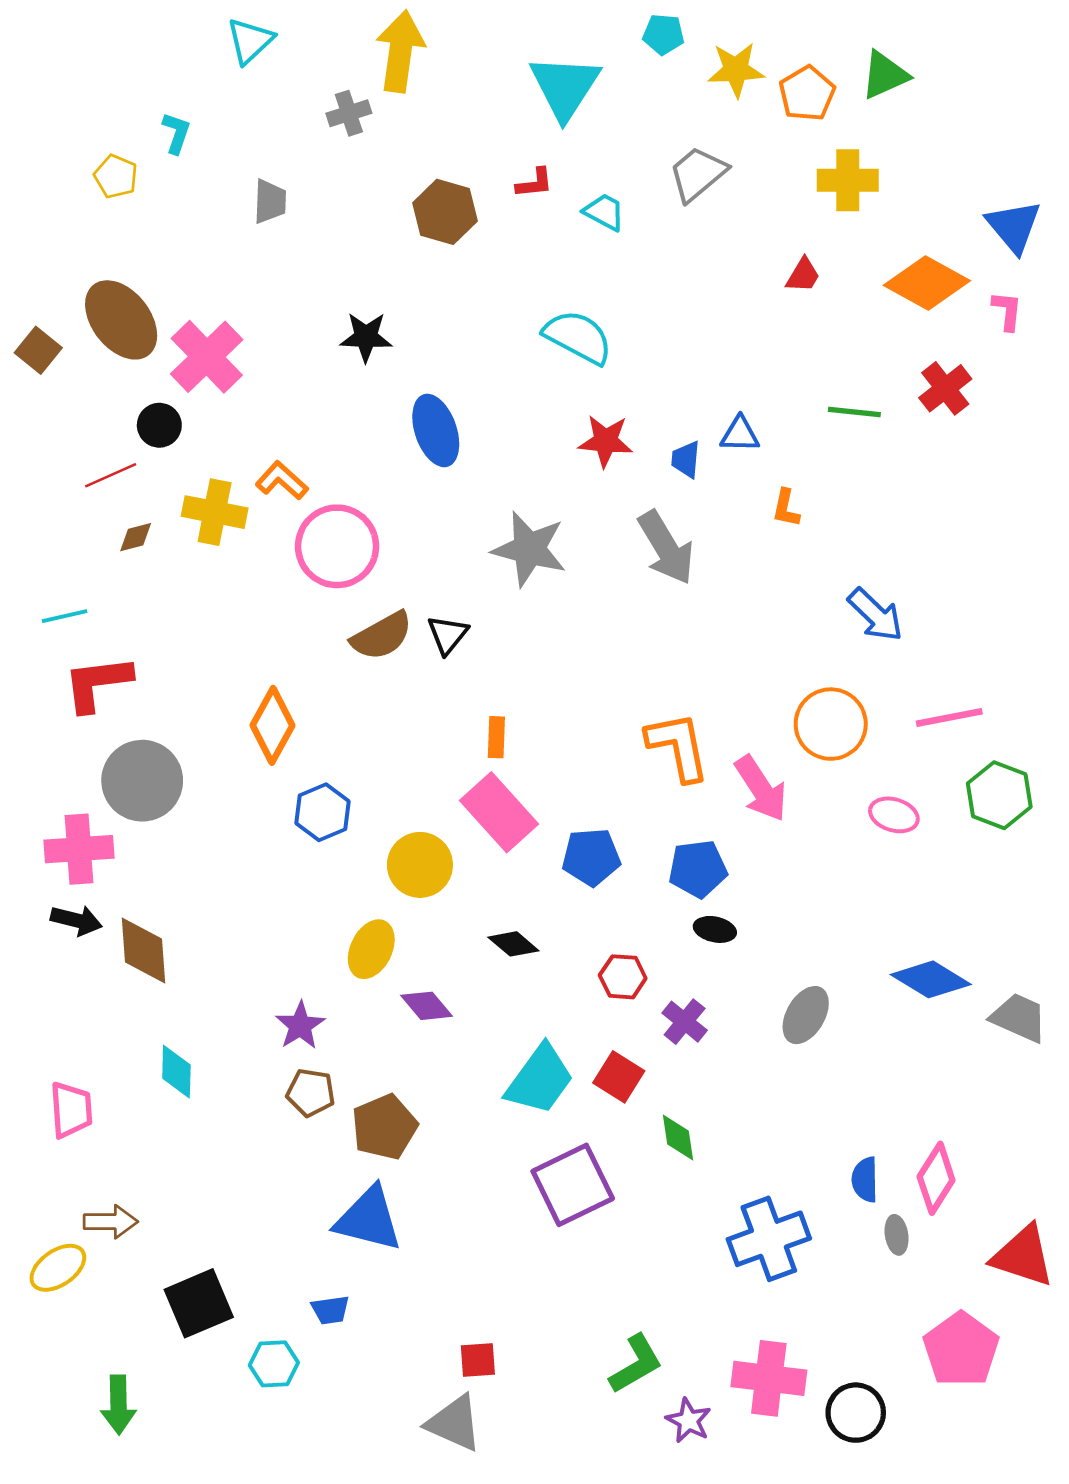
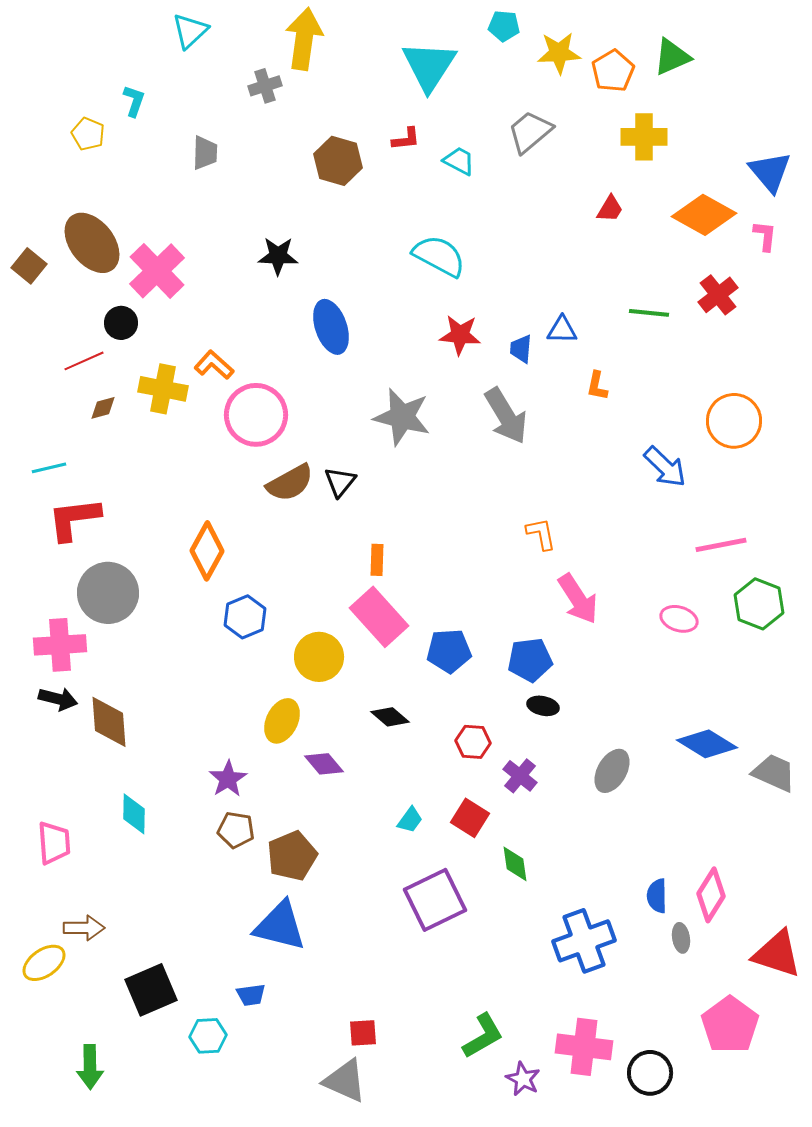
orange circle: (831, 724) -> (734, 421), moved
orange L-shape: (678, 746) -> (541, 534), moved, size x0.6
cyan trapezoid: (540, 1080) -> (410, 820), size x0.5

